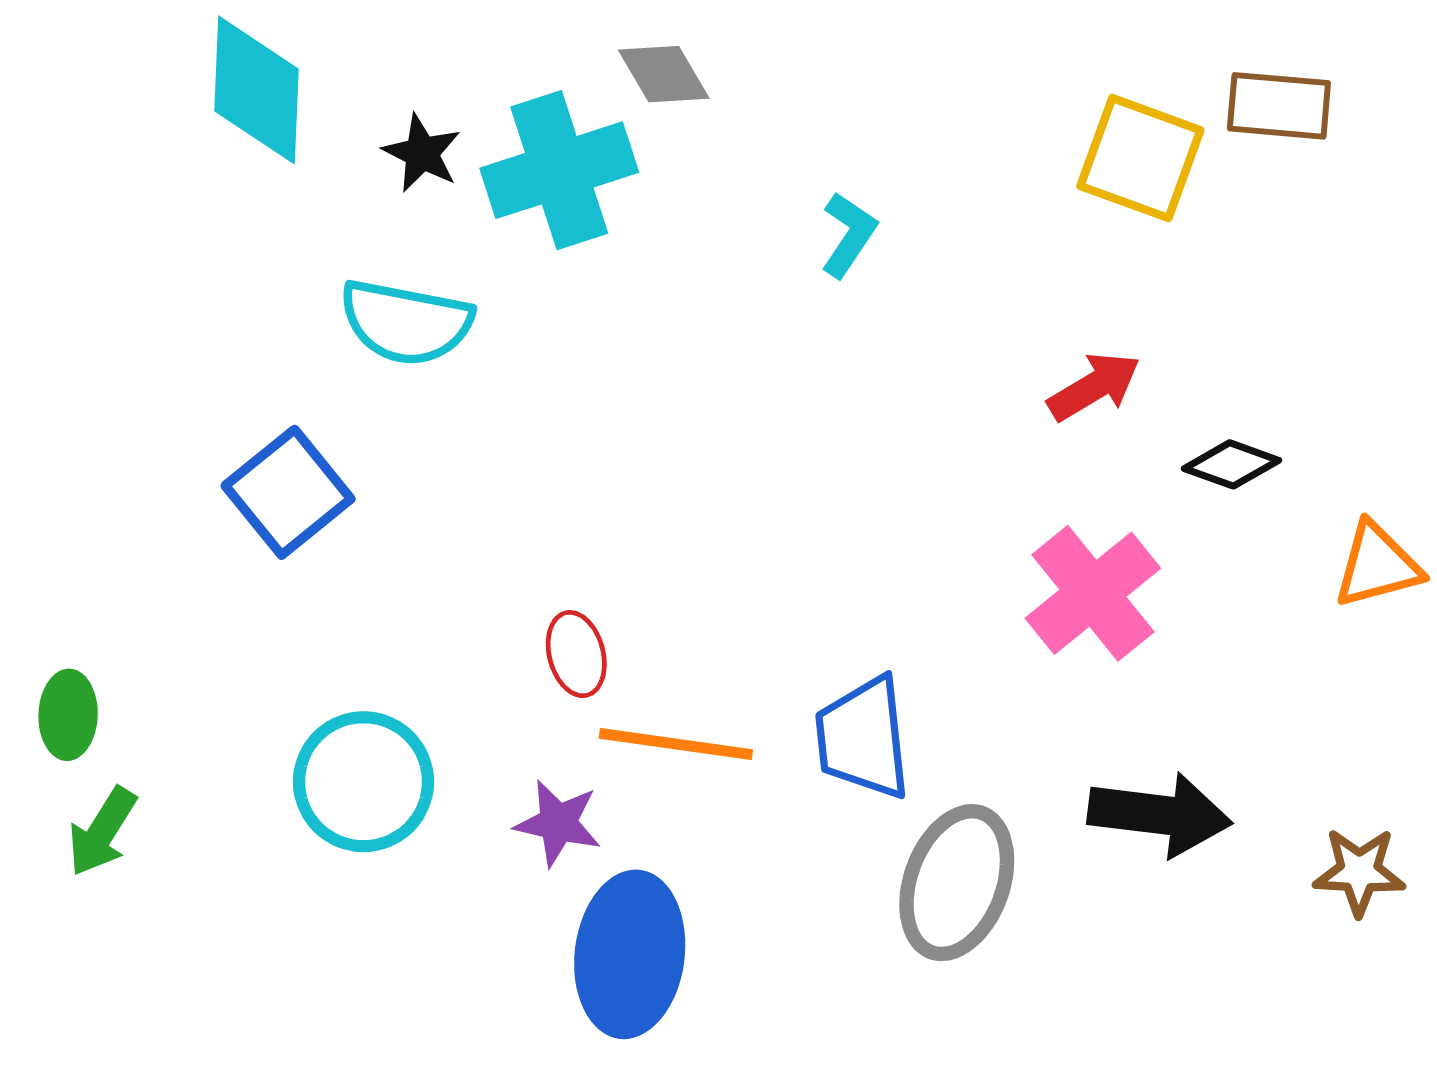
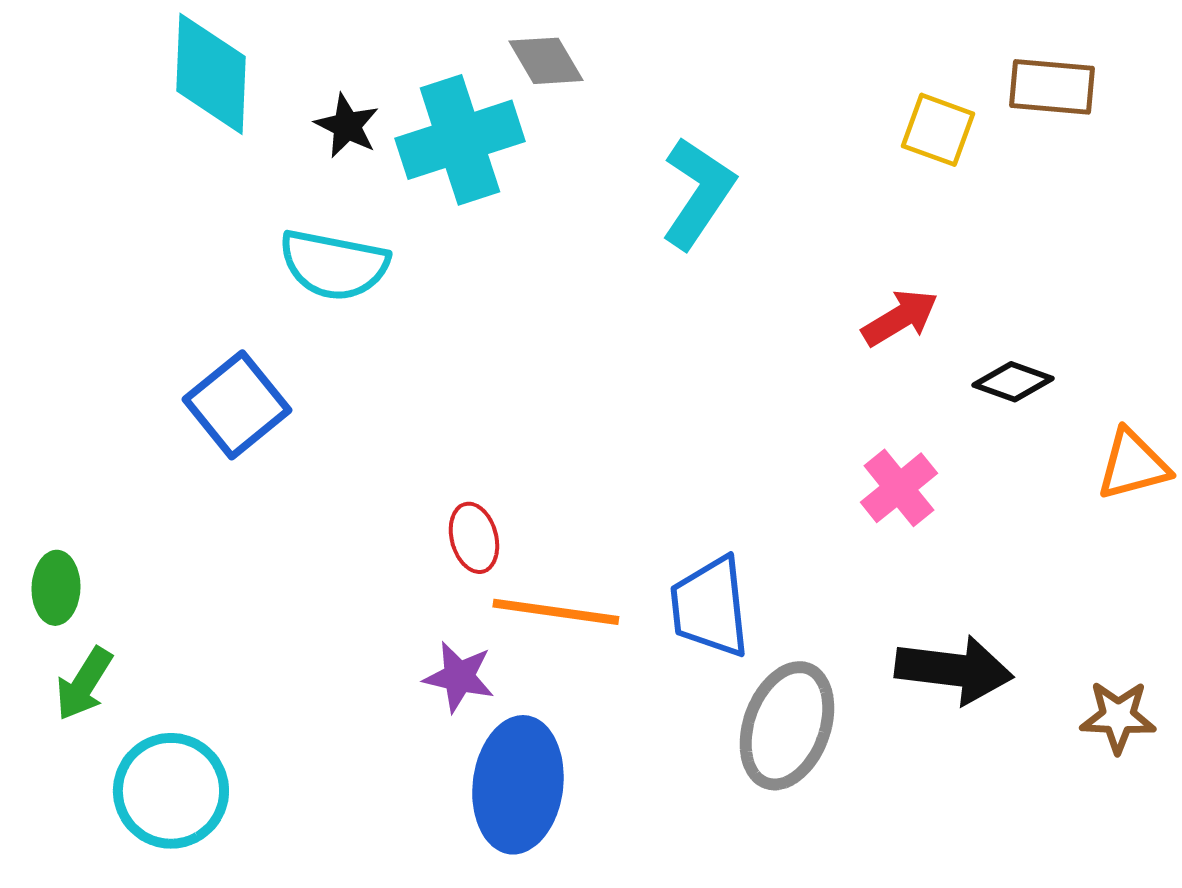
yellow square: (1140, 158) -> (938, 130), size x0.7
cyan L-shape: (849, 235) -> (698, 193), size x1.6
pink cross: (1093, 593) -> (899, 488), size x0.7
cyan circle: (363, 782) -> (171, 791), moved

